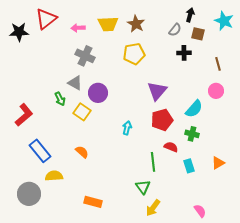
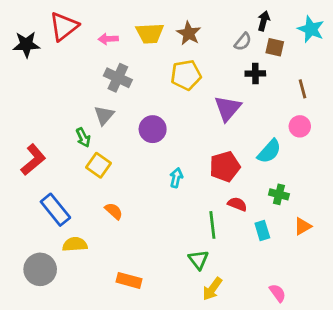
gray triangle: (75, 83) -> (104, 115), turned 42
purple triangle: (157, 91) -> (228, 108), moved
purple circle: (98, 93) -> (153, 129), moved
yellow square: (82, 112) -> (98, 165), moved
green cross: (192, 134) -> (279, 194), moved

